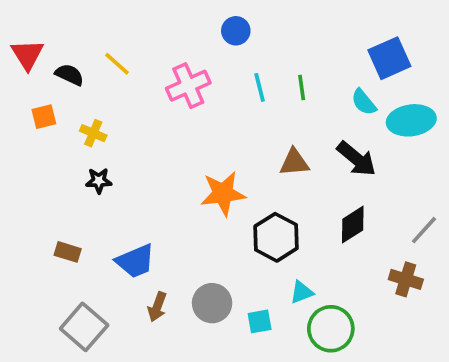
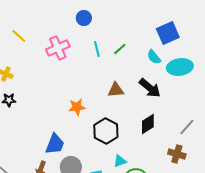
green line: (302, 87) -> (120, 49), turned 56
orange star: (223, 193) -> (77, 107), size x0.7
blue trapezoid: (135, 261) -> (55, 144), moved, turned -45

